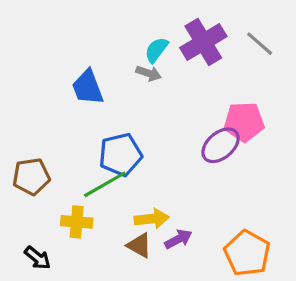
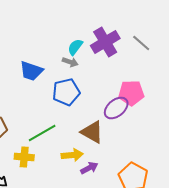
blue trapezoid: (88, 87) -> (31, 71), turned -50
blue pentagon: (120, 155) -> (66, 92), moved
brown triangle: (139, 245) -> (92, 132), moved, size x1.4

